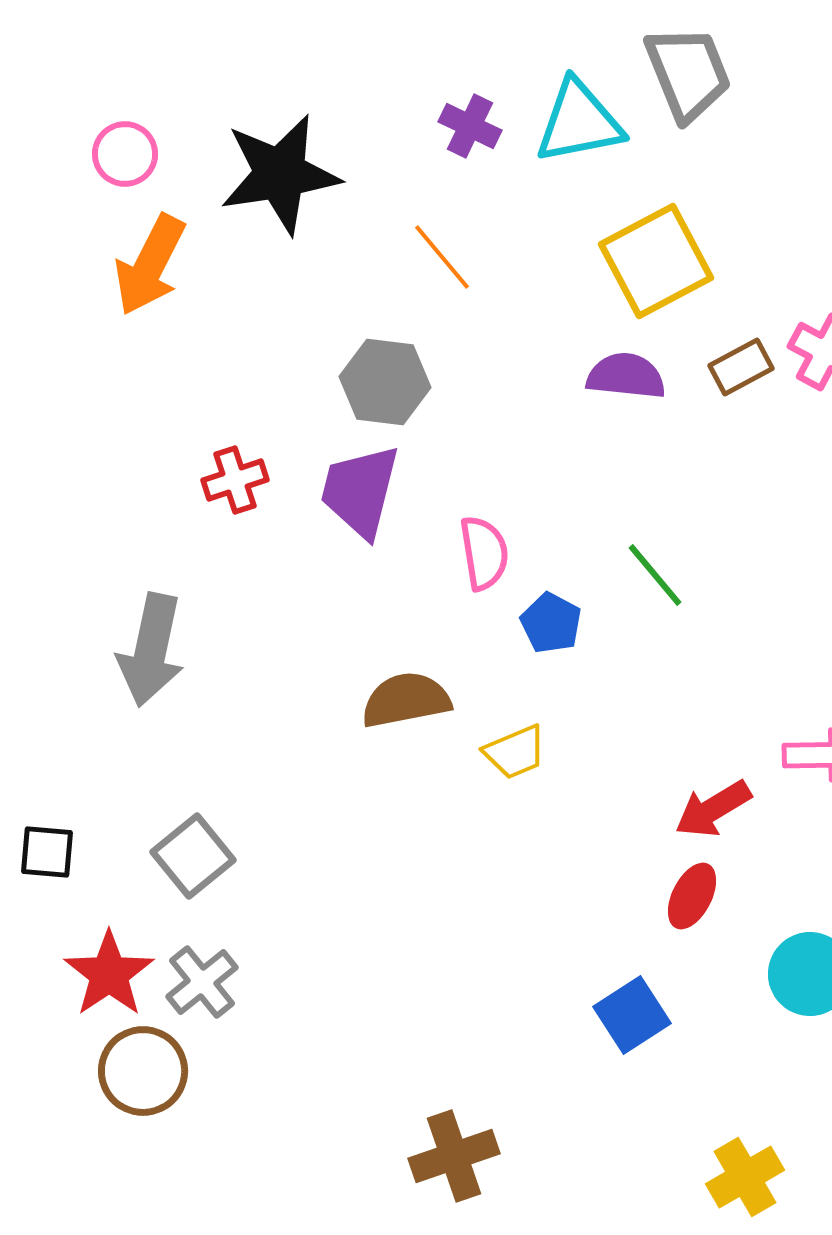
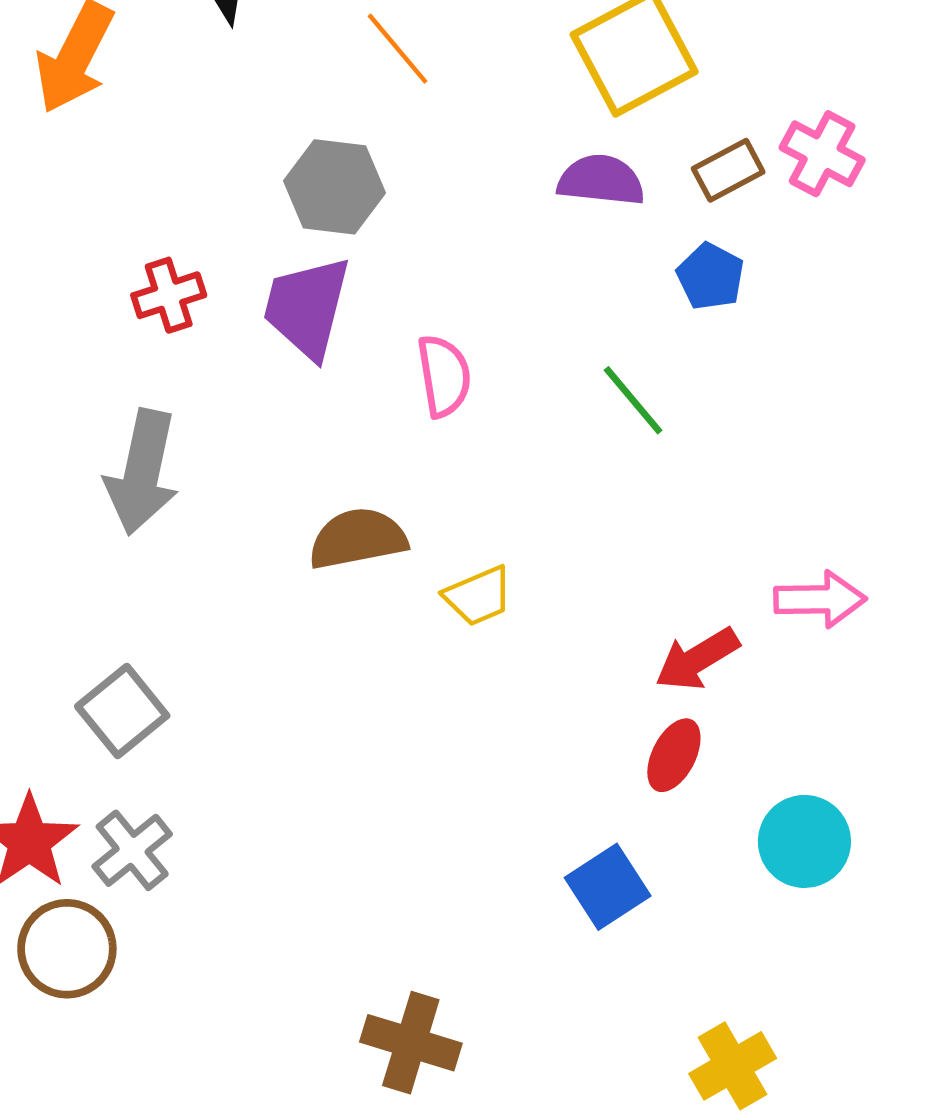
blue pentagon: (551, 623) -> (710, 276), moved
gray arrow: (151, 650) -> (142, 472), moved
brown cross: (454, 1156) -> (411, 1043), turned 36

